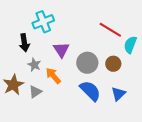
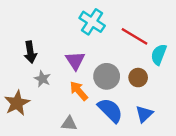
cyan cross: (43, 22) -> (92, 22), moved, turned -35
orange arrow: (53, 76) -> (79, 91), moved
gray triangle: (35, 92) -> (69, 124), moved, turned 40

